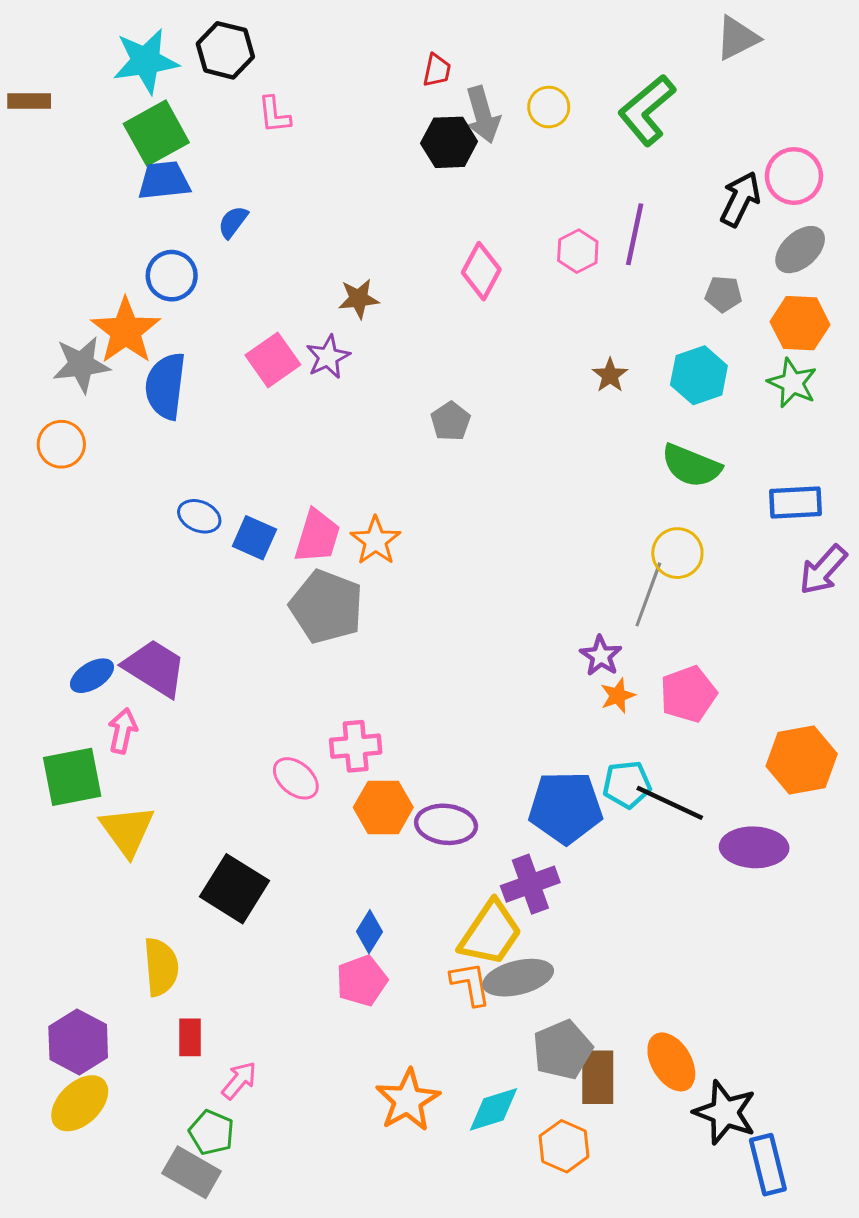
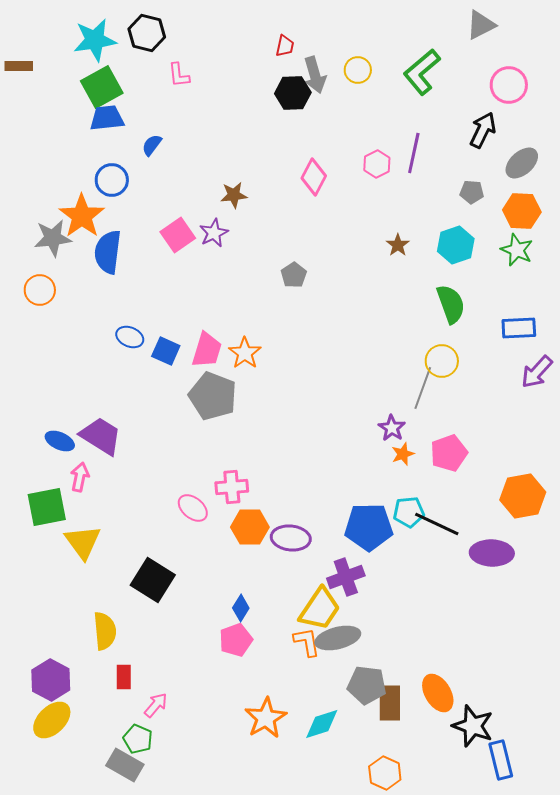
pink circle: (794, 176) -> (509, 85), moved
green semicircle: (691, 466) -> (451, 304), turned -132
blue ellipse: (92, 676) -> (60, 441), turned 56
gray pentagon: (563, 1050) -> (367, 685), turned 30
orange hexagon: (564, 1146) -> (385, 773), moved

